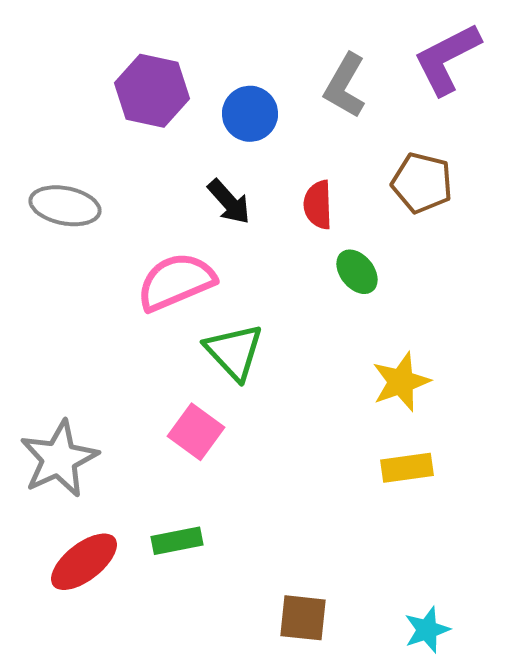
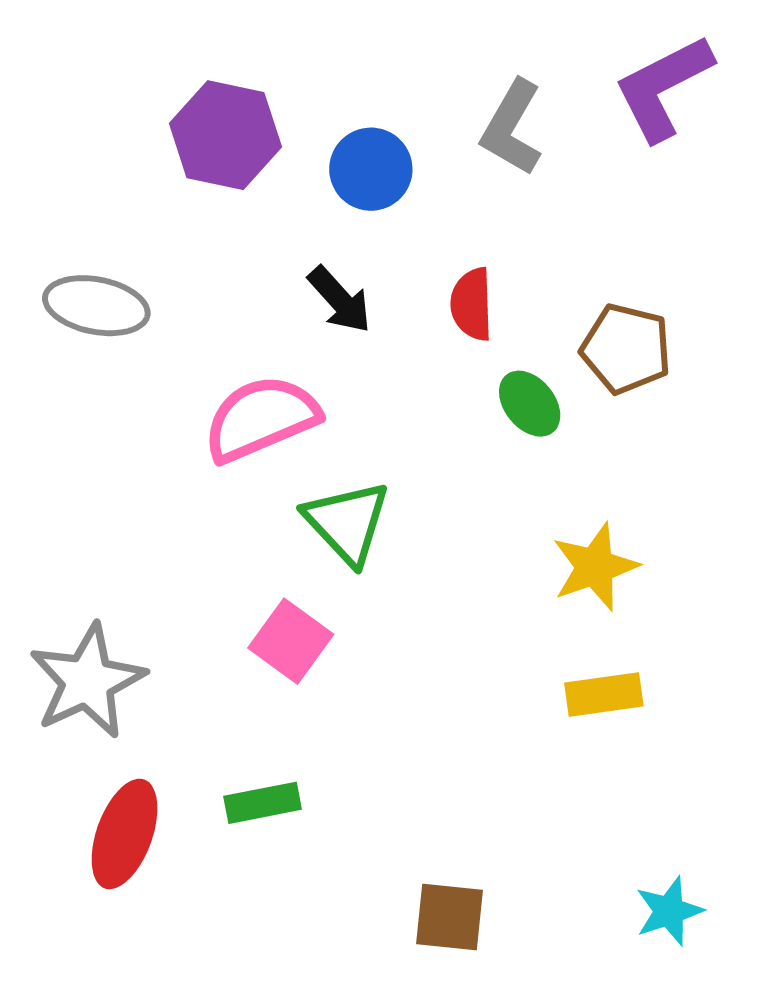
brown pentagon: (422, 183) -> (626, 349), moved
red ellipse: (84, 562) -> (125, 834), turned -32
cyan star: (427, 630) -> (669, 911), moved

